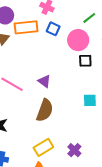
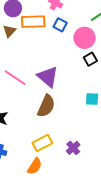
black square: (85, 61) -> (90, 59), turned -32
purple triangle: (44, 81) -> (48, 77), size x1.6

